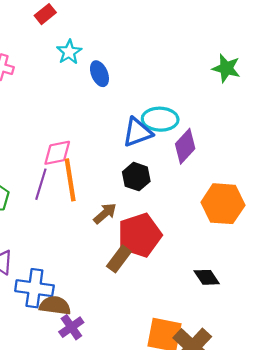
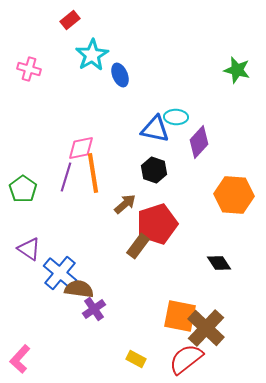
cyan star: (69, 52) -> (92, 55), size x1.4
cyan ellipse: (160, 119) -> (176, 117), size x0.7
blue triangle: (137, 132) -> (155, 129), turned 32
blue cross: (34, 288) -> (60, 273), turned 32

